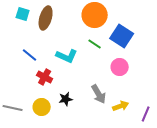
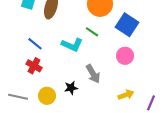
green line: (95, 44) -> (92, 32), moved
red cross: (45, 77) -> (34, 66), moved
gray arrow: (99, 94) -> (93, 74), moved

